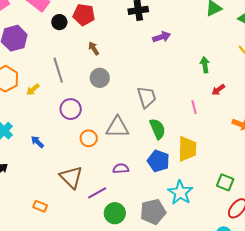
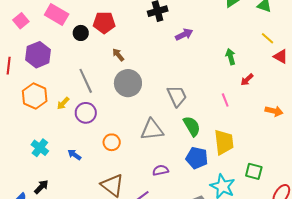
gray circle: (100, 78) -> (128, 83), size x1.4
purple circle: (71, 109) -> (86, 113), moved
orange circle: (89, 138) -> (112, 142), moved
green square: (225, 182) -> (254, 171), moved

